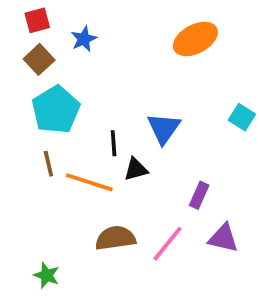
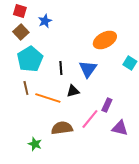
red square: (37, 20) -> (20, 11), turned 32
orange ellipse: (195, 39) -> (105, 40), moved
black line: (114, 143) -> (61, 68), moved
pink line: (167, 244) -> (90, 119), moved
green star: (47, 275) -> (35, 144), moved

